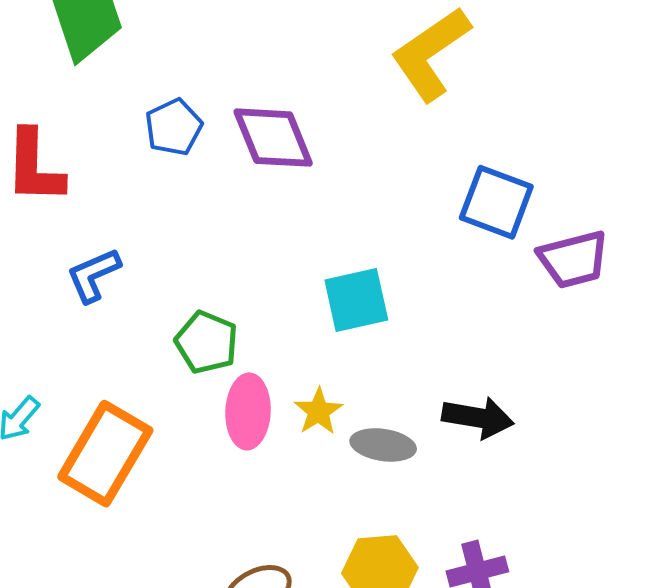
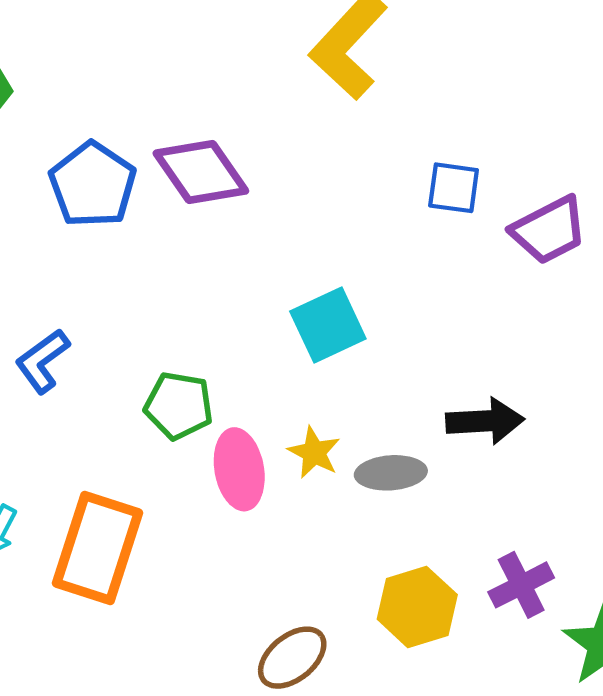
blue pentagon: (174, 127) -> (93, 185), size x1.4
blue square: (496, 202) -> (454, 188), size x0.7

